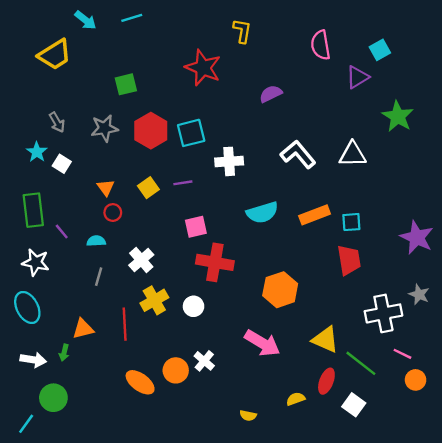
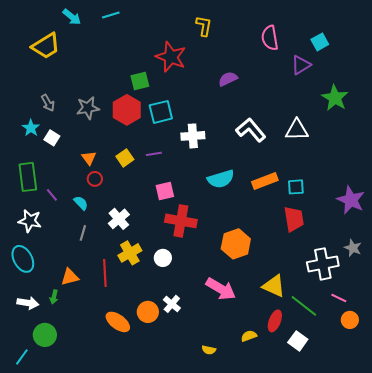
green square: (126, 84) -> (140, 81), moved
cyan semicircle: (96, 241) -> (81, 203), turned 49

